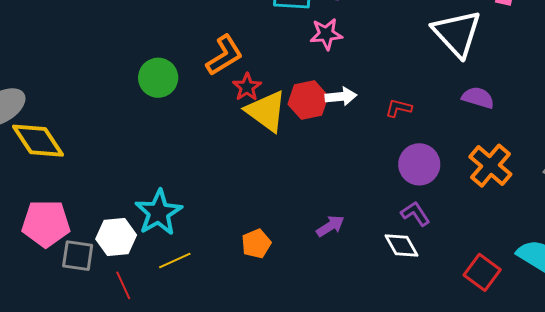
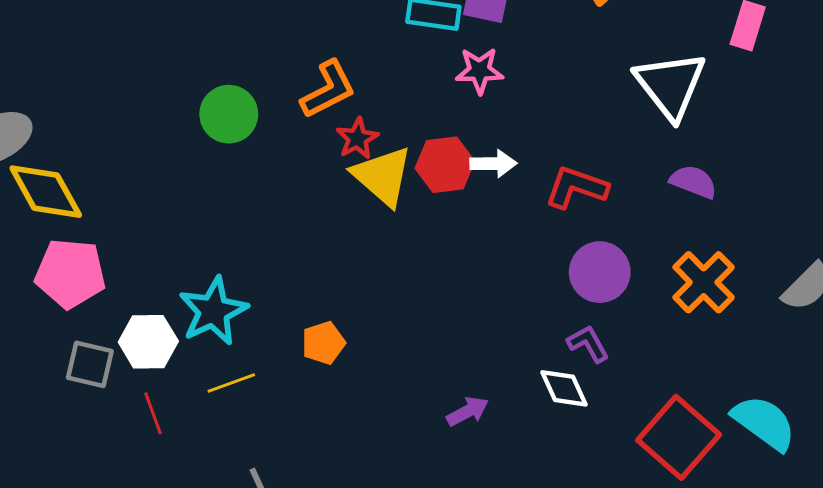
red L-shape: (399, 108) -> (576, 187), size x1.6
pink pentagon: (46, 223) -> (70, 273), moved
purple arrow: (330, 226) -> (468, 411), moved
orange pentagon: (256, 244) -> (323, 343), moved
red square: (482, 272) -> (679, 437), size x1.5

